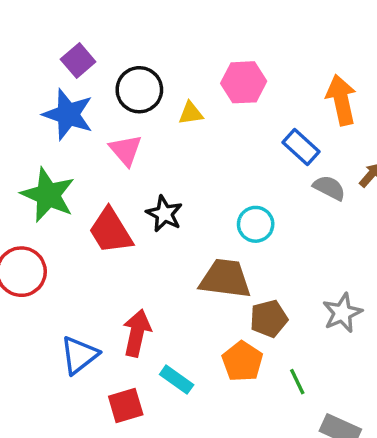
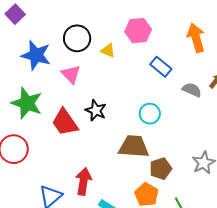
purple square: (78, 61) -> (15, 14), moved
yellow triangle: (191, 113) -> (108, 50), turned 35
blue rectangle: (301, 147) -> (161, 67), moved

